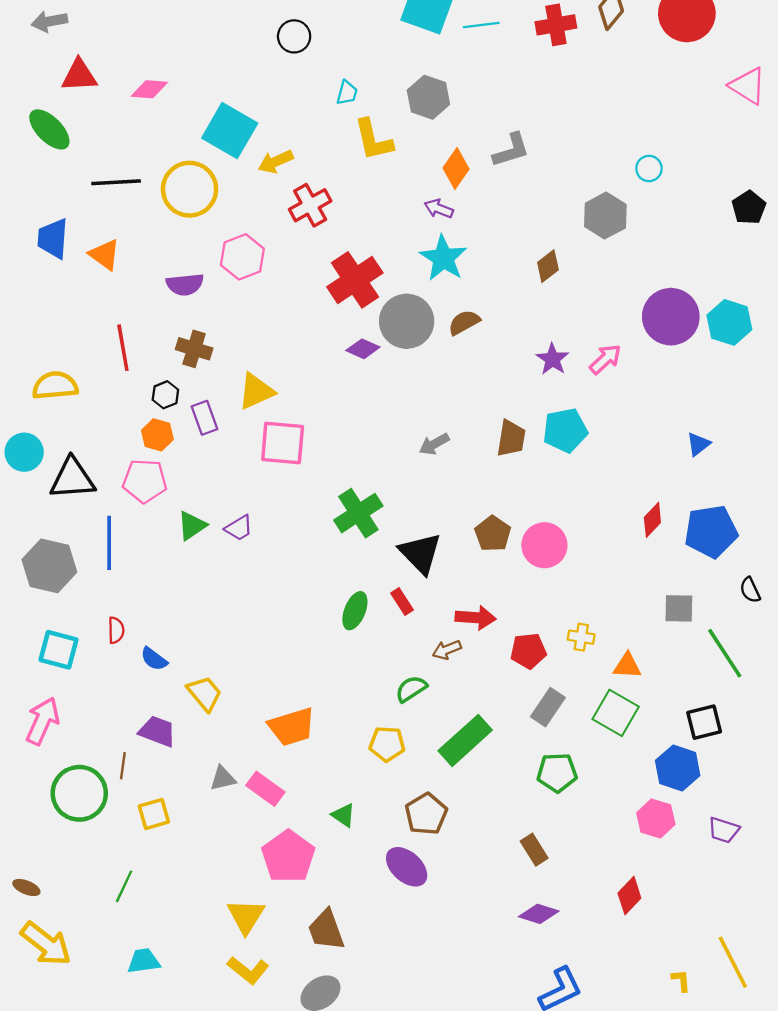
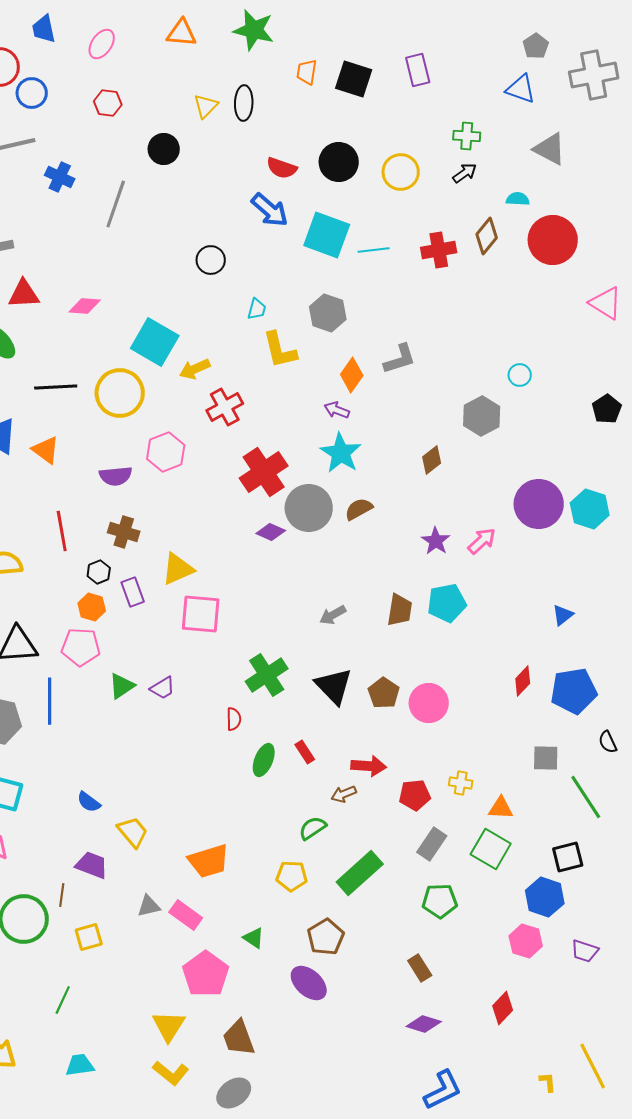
black triangle: (420, 553) -> (334, 686), moved
red semicircle: (116, 630) -> (234, 719), moved

